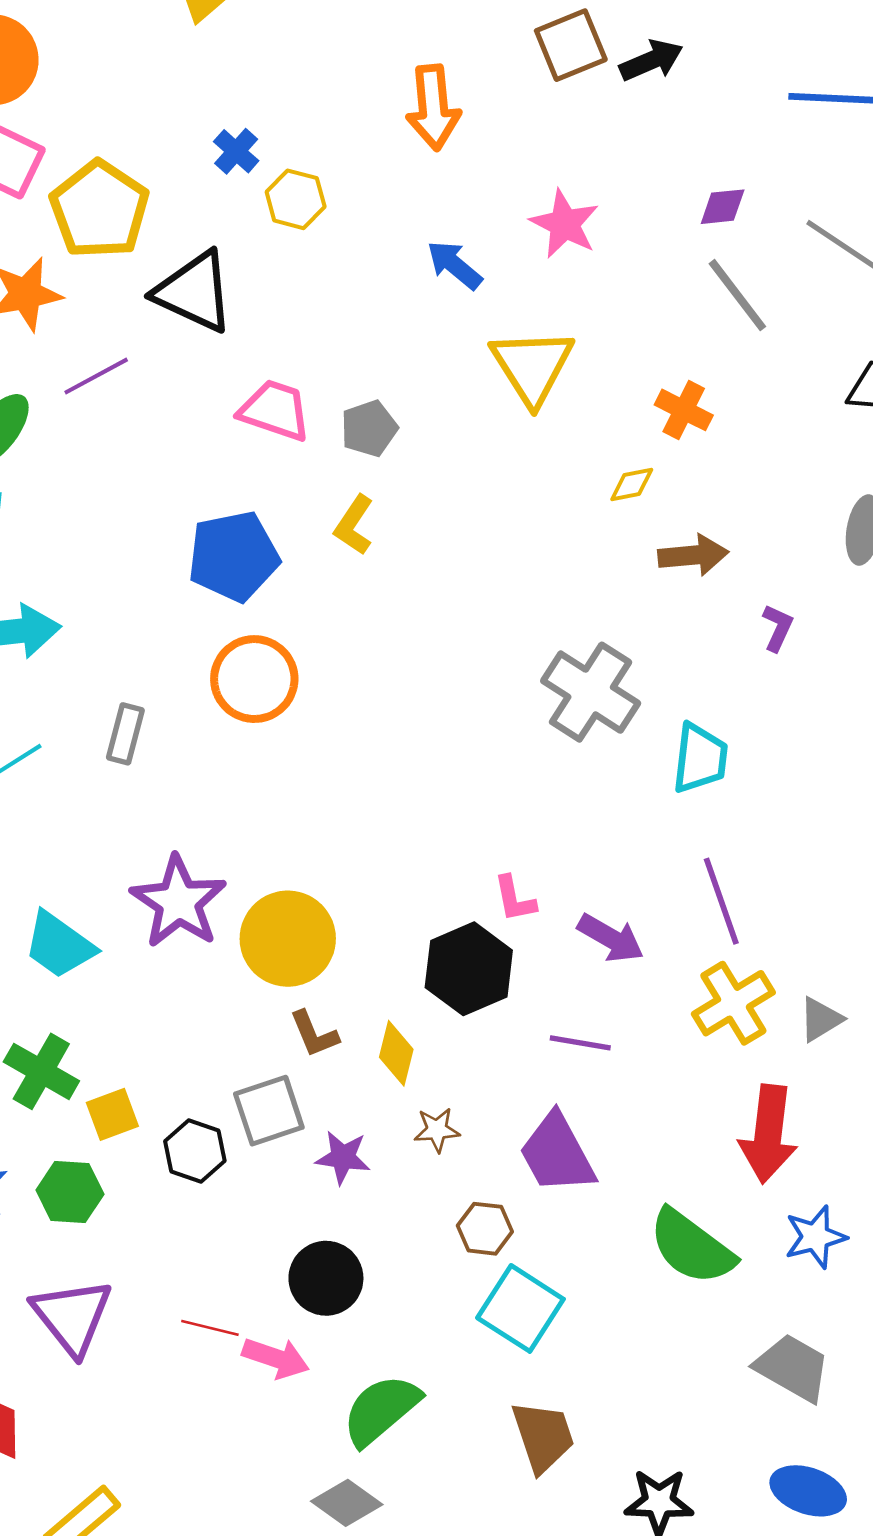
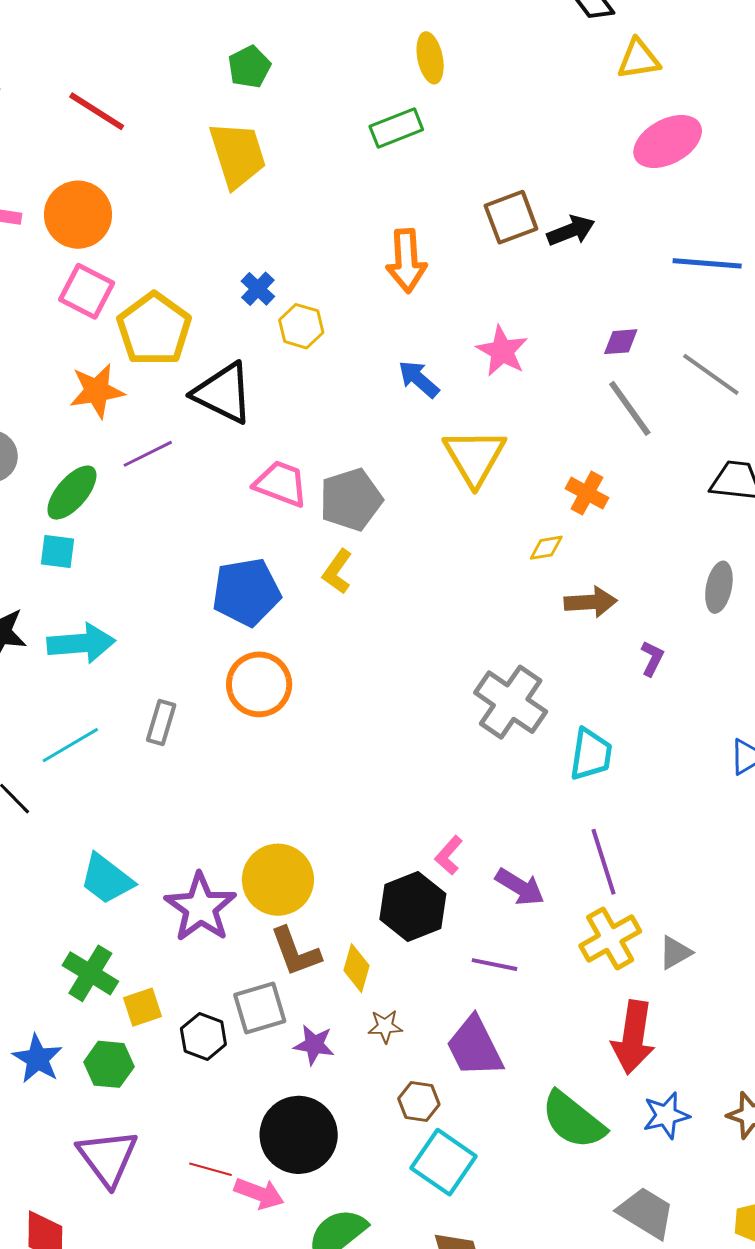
gray pentagon: (369, 428) -> (351, 500), size x1.5
pink L-shape: (515, 899) -> (449, 855), turned 51
purple star: (178, 902) -> (201, 907), moved
brown L-shape: (314, 1034) -> (295, 952), size x1.4
black circle: (326, 1278) -> (299, 1135), size x1.4

